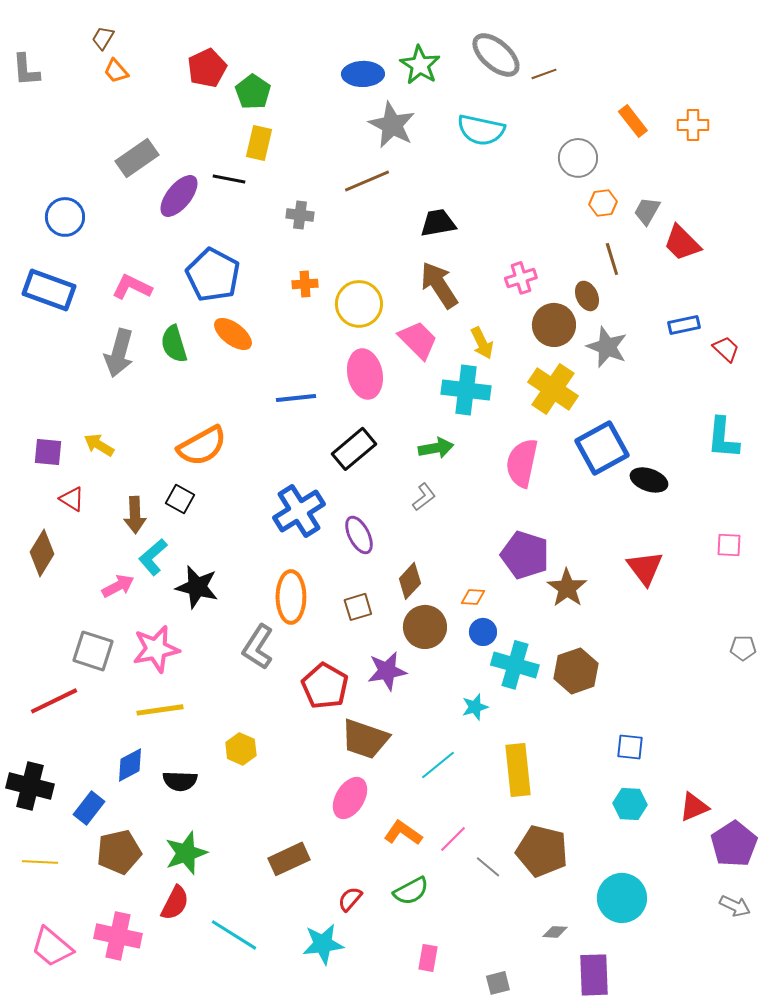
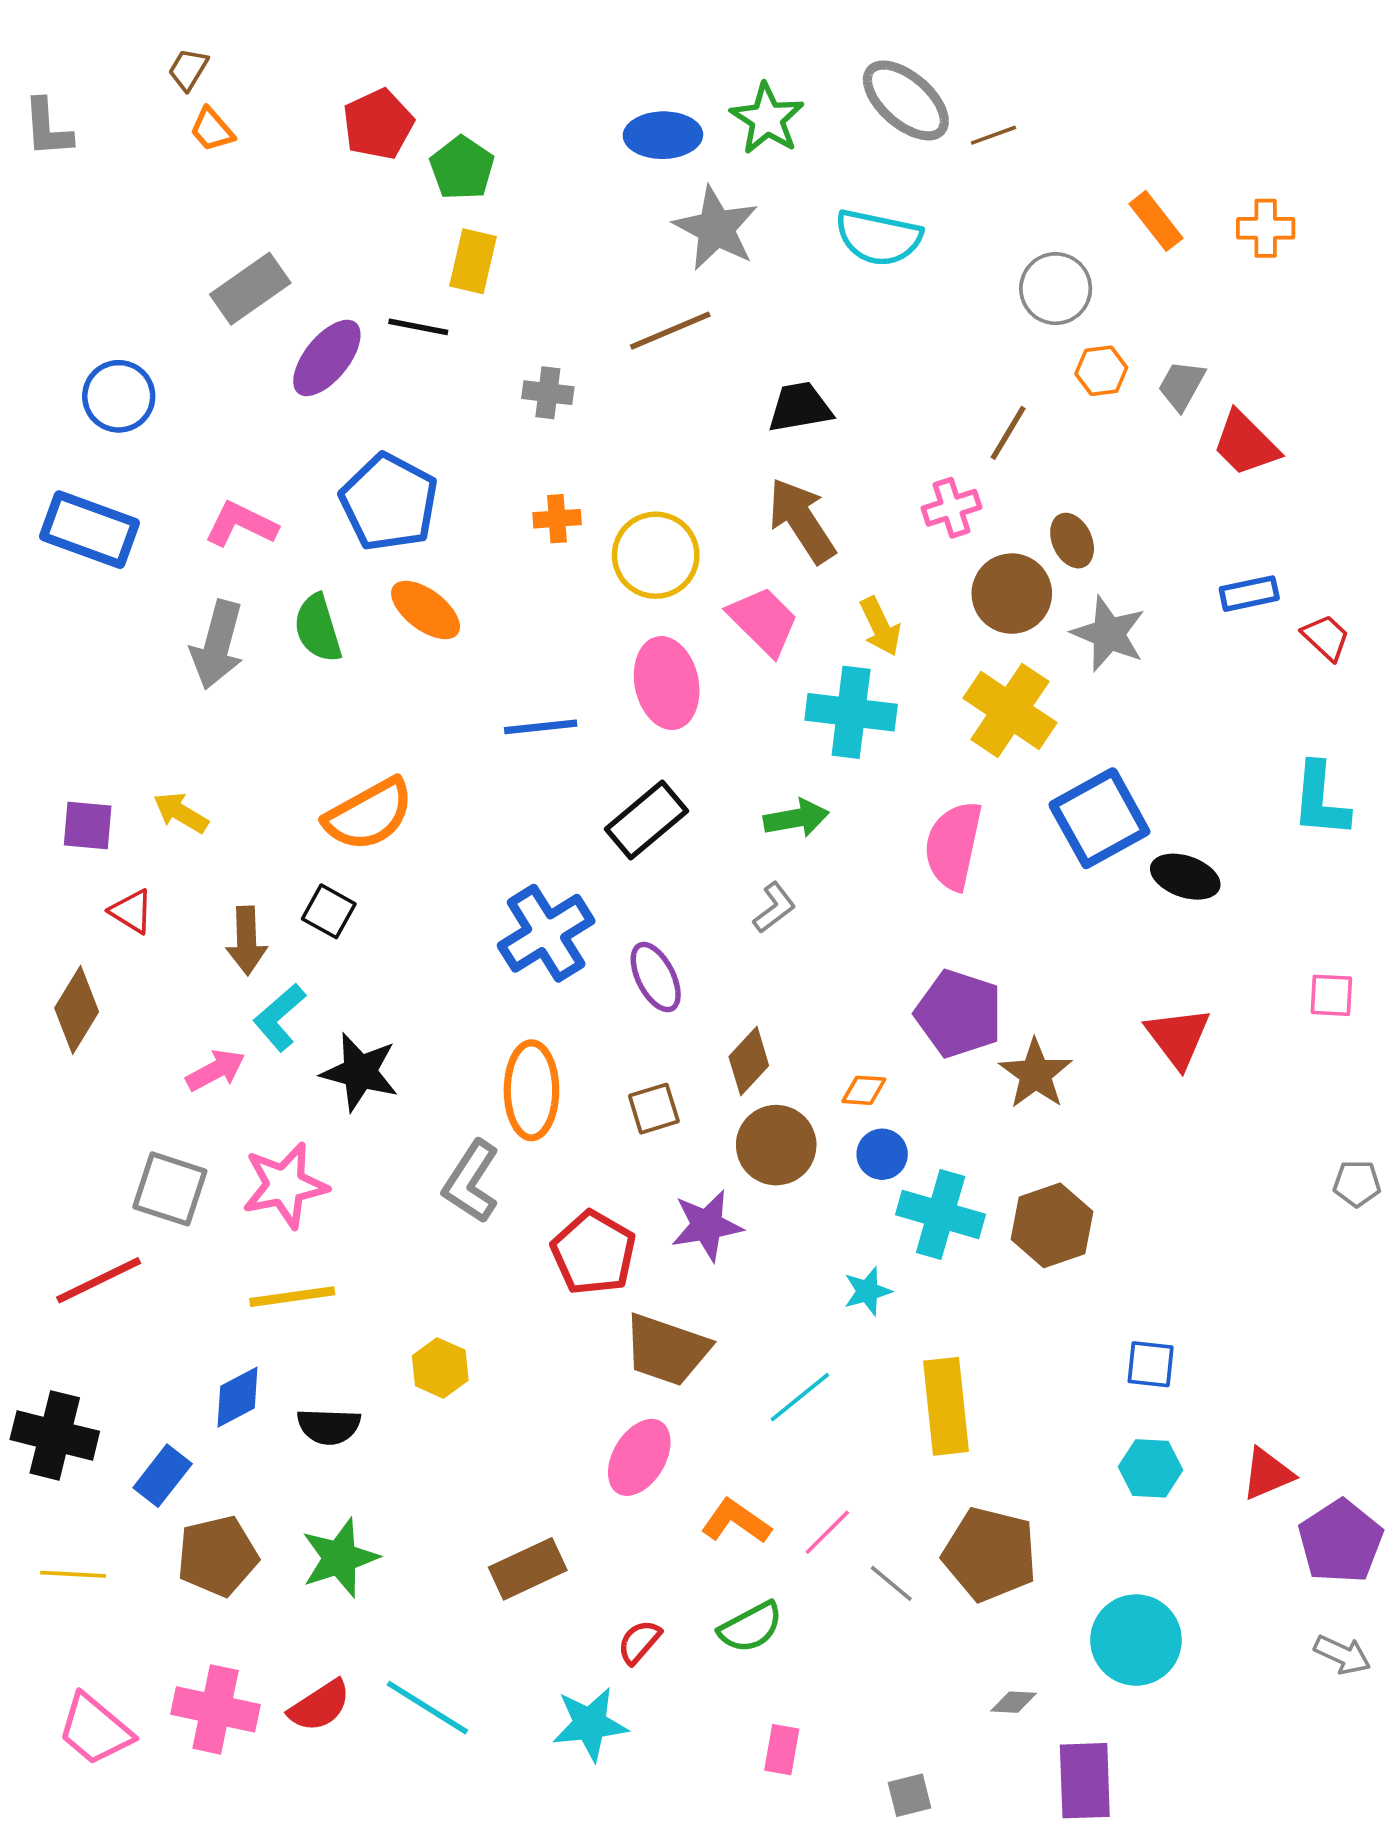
brown line: (612, 259) -> (1008, 433), moved, turned 48
red semicircle: (175, 903) -> (320, 1706), moved, turned 30

